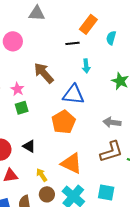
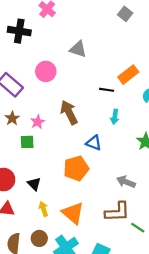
blue triangle: (73, 95) -> (94, 143), size x0.7
green square: (22, 108) -> (27, 142), moved
yellow arrow: (42, 175) -> (43, 209), moved

